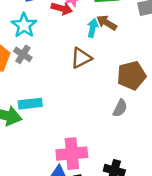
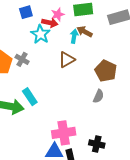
cyan star: (24, 25) -> (40, 34), moved
brown pentagon: (131, 76) -> (106, 71), turned -30
cyan rectangle: (30, 104) -> (30, 97), turned 66

